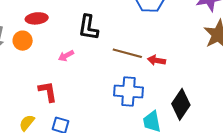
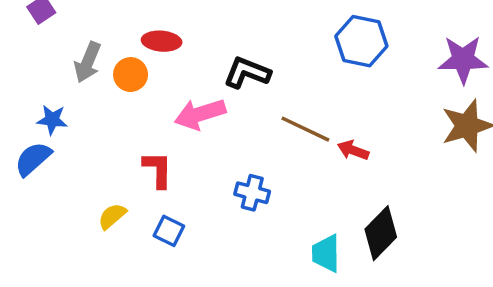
black L-shape: (88, 27) -> (247, 73), turned 92
pink arrow: (66, 56) -> (200, 114), size x1.8
blue cross: (129, 91) -> (252, 193), moved, size x0.7

